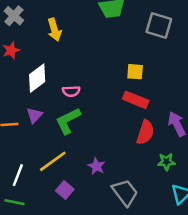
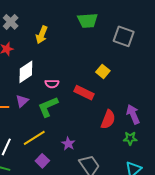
yellow arrow: (54, 30) -> (42, 35), turned 36
yellow square: (135, 72) -> (103, 71), turned 32
red rectangle: (136, 100) -> (84, 93), moved
green star: (166, 162) -> (130, 138), moved

